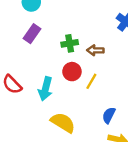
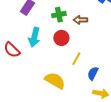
yellow line: (91, 81) -> (76, 59), moved
cyan arrow: (45, 89) -> (34, 37), moved

